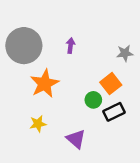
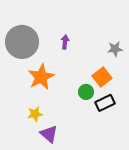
purple triangle: (76, 139) -> (49, 134), moved

